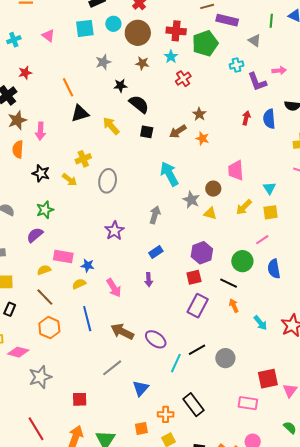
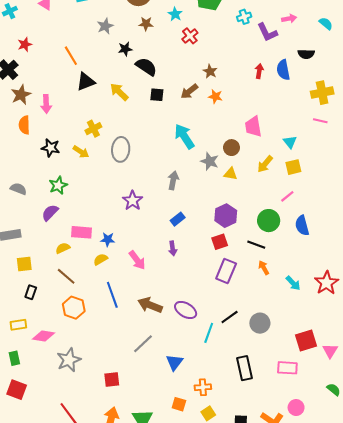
black rectangle: (193, 405) -> (245, 368), moved, turned 30
orange square: (141, 428) -> (179, 404), turned 32

